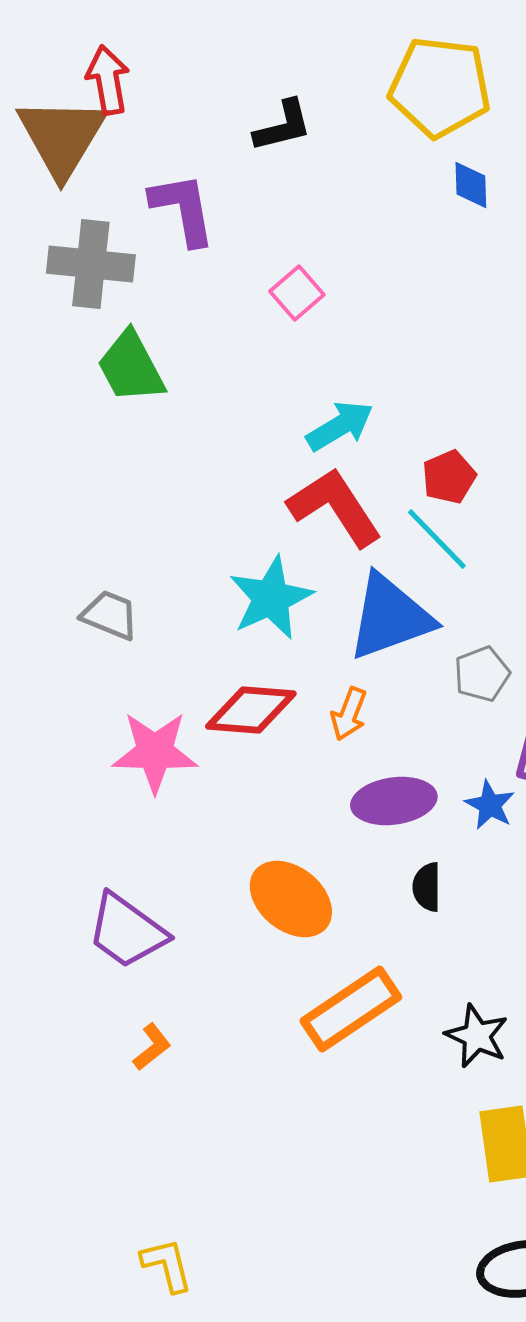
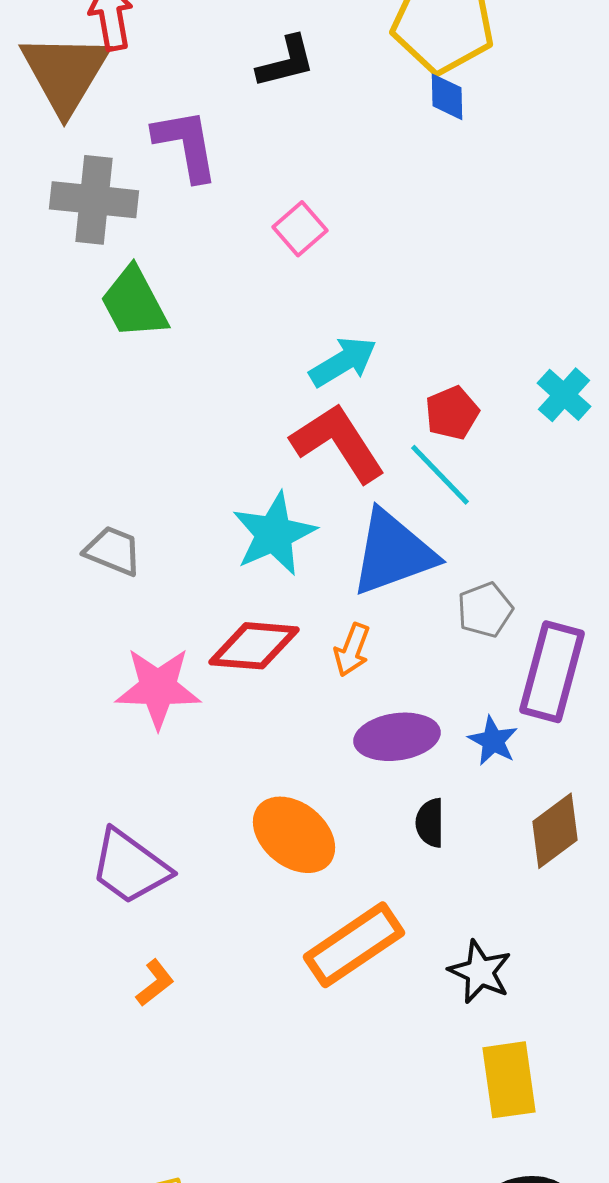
blue diamond: (471, 185) -> (447, 97), moved

